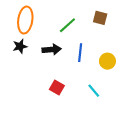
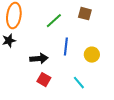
black arrow: (52, 50) -> (39, 59), moved

